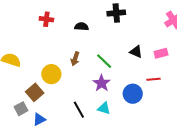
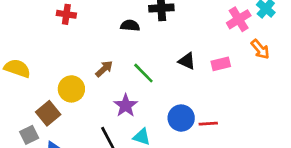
black semicircle: (82, 27) -> (130, 26), moved
brown arrow: (75, 59) -> (104, 69), turned -152
red line: (153, 79) -> (208, 124), moved
purple star: (102, 83) -> (126, 106), moved

